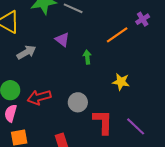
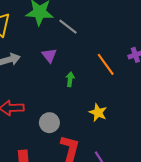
orange line: (117, 35) -> (106, 64), turned 75

